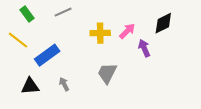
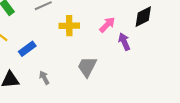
yellow cross: (100, 33) -> (69, 26), moved
blue rectangle: (47, 55) -> (27, 49), size x0.7

